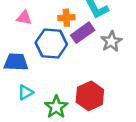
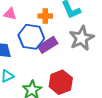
purple rectangle: (83, 33) -> (48, 45), moved
gray star: (111, 41) -> (81, 38), size x1.4

